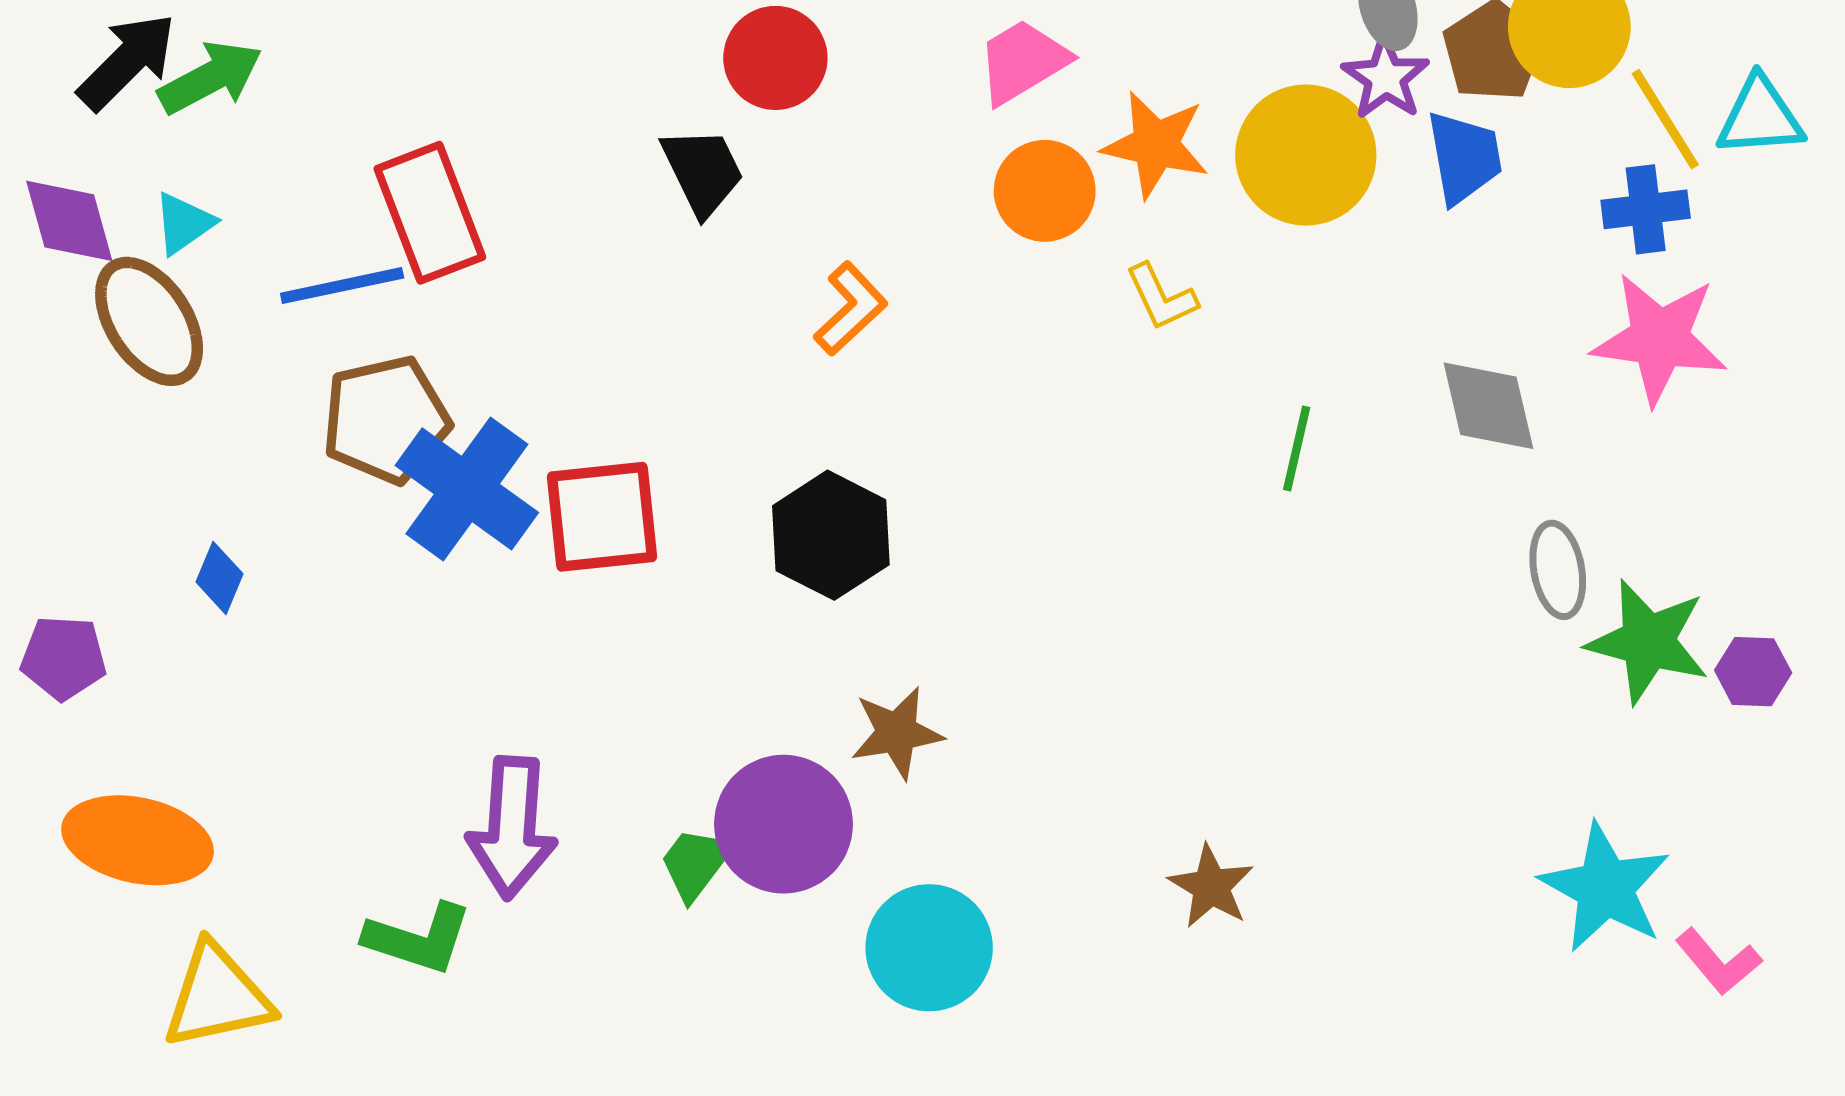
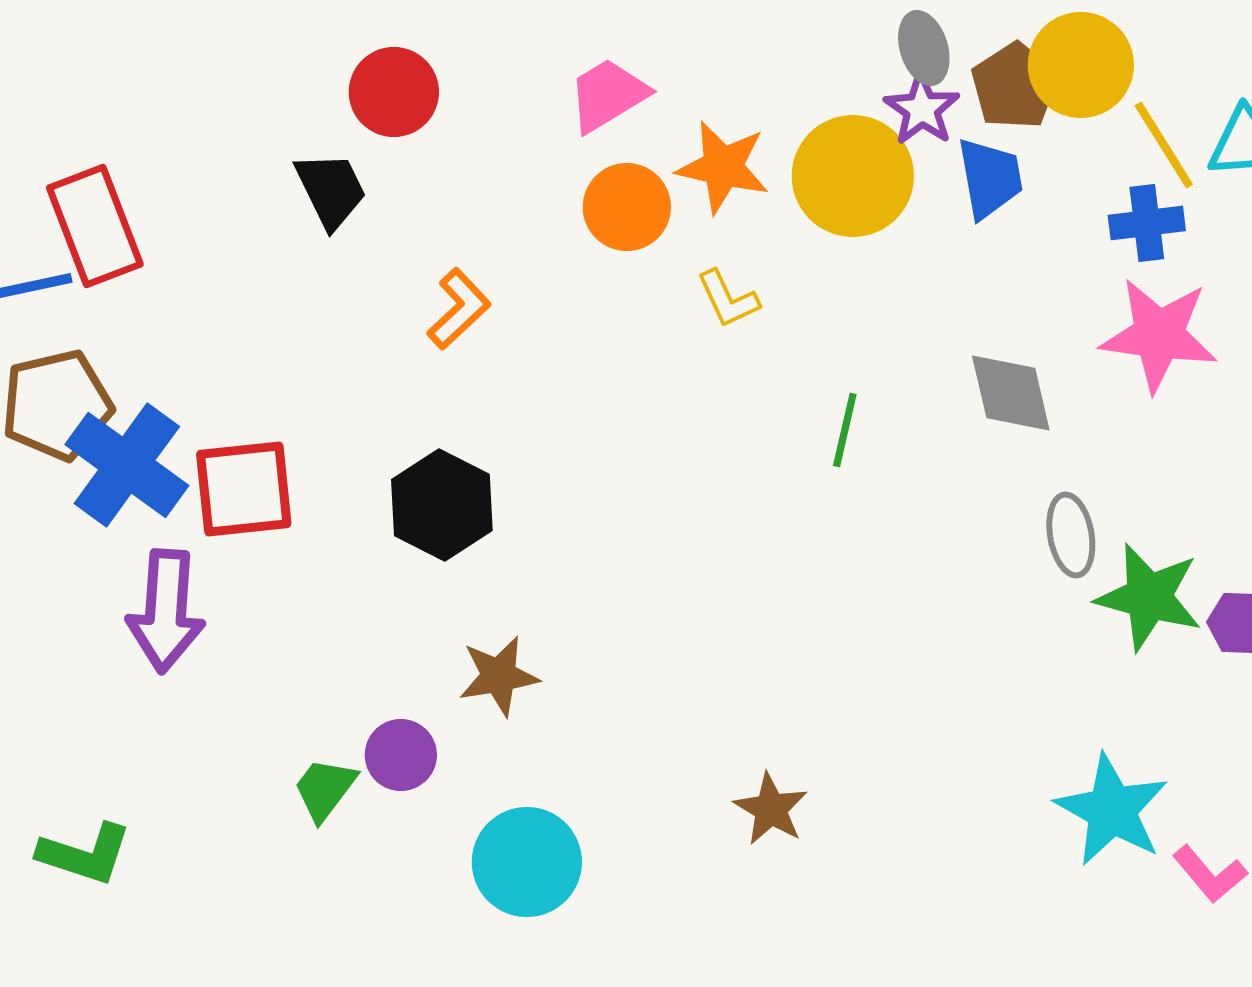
purple circle: (783, 824) -> (401, 755), size x0.6
purple arrow: (512, 828) -> (166, 611), moved

